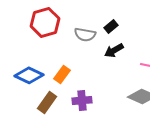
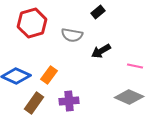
black rectangle: (111, 26) -> (98, 12), moved

